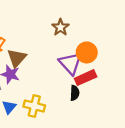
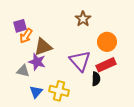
brown triangle: (17, 58) -> (43, 47), turned 30
purple triangle: (70, 63) -> (80, 61), moved

